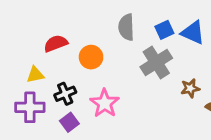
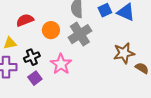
gray cross: (156, 62) -> (80, 34), moved
brown star: (190, 88) -> (124, 53), size x1.5

